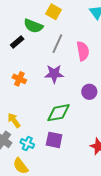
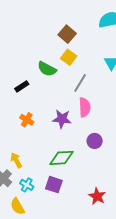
black rectangle: (17, 42) -> (22, 86), moved
gray line: (57, 44) -> (80, 83), moved
pink semicircle: (83, 51) -> (85, 107), moved

